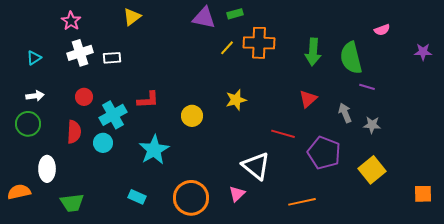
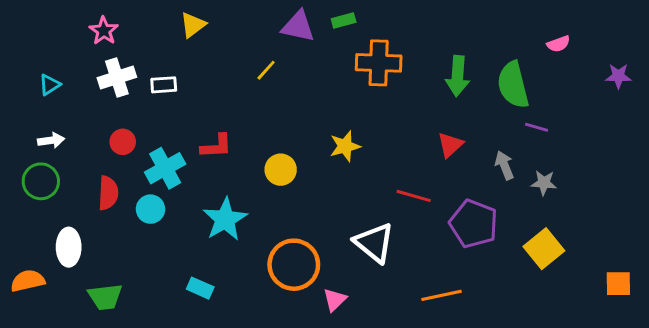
yellow line: (227, 48) -> (266, 70), moved
pink triangle: (237, 194) -> (335, 300), moved
orange circle: (191, 198) -> (294, 265), moved

